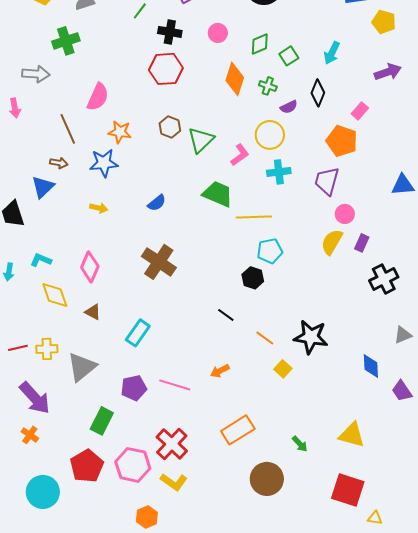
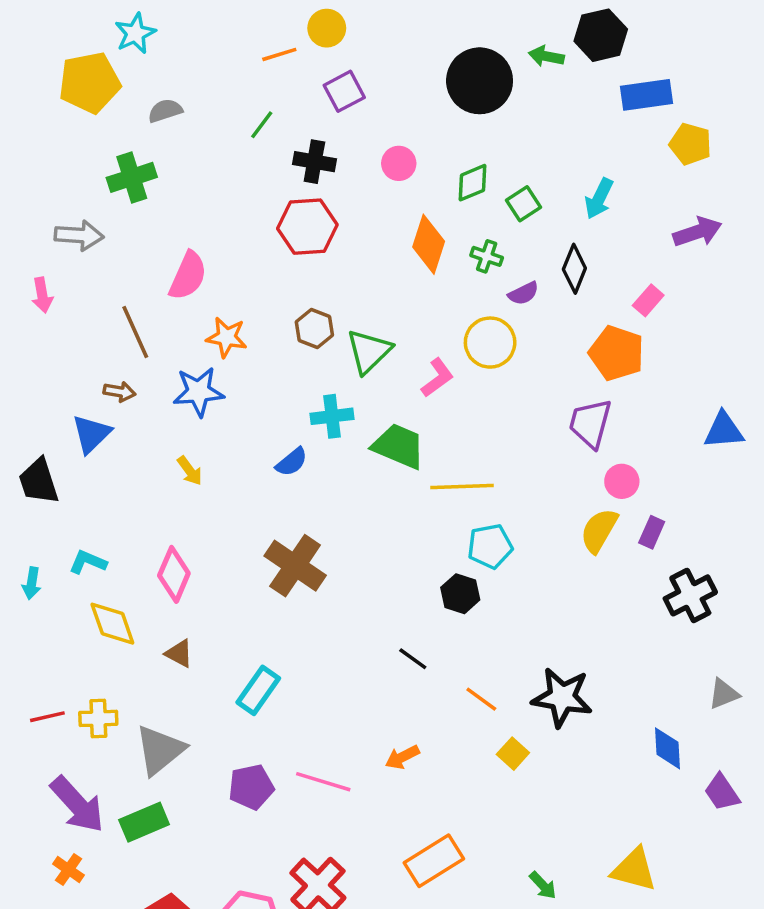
cyan cross: (279, 172) -> (332, 416), moved
yellow arrow: (99, 208) -> (190, 471), turned 42
green rectangle: (102, 421) -> (144, 822), moved, turned 40

